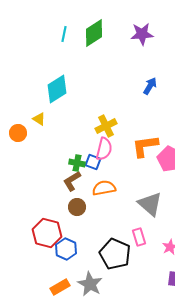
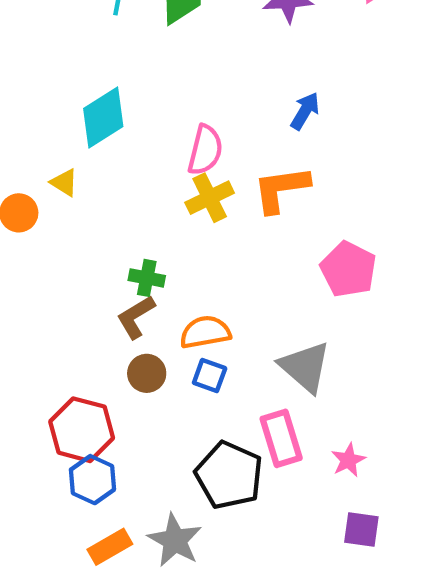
orange L-shape: (145, 146) -> (281, 189), moved
pink semicircle: (104, 149) -> (205, 150), moved
blue square: (93, 162) -> (210, 376), moved
pink rectangle: (139, 237) -> (281, 438), size x1.4
blue hexagon: (66, 249) -> (92, 480), moved

